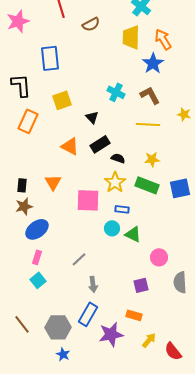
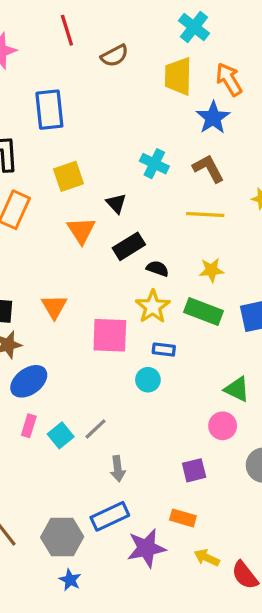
orange triangle: (70, 146) -> (81, 230), moved, turned 30
green triangle: (133, 234) -> (237, 389), moved
cyan square: (38, 280) -> (61, 435), moved
blue rectangle: (88, 314) -> (110, 516), turned 35
yellow arrow: (149, 340) -> (207, 558), turned -105

